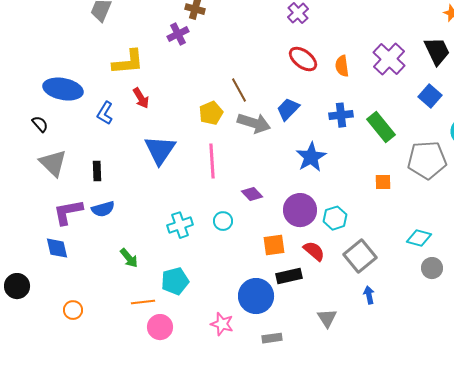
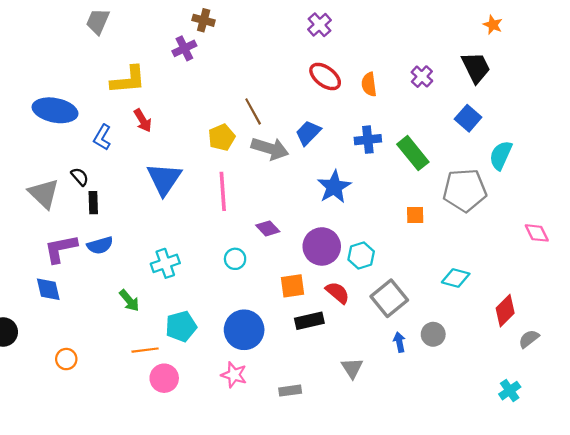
purple cross: (389, 59) -> (422, 77), size x0.6
black semicircle: (40, 124) -> (80, 177), moved
cyan cross: (180, 225) -> (165, 263), moved
gray circle: (432, 268) -> (433, 334), moved
blue circle: (256, 296) -> (244, 330), moved

